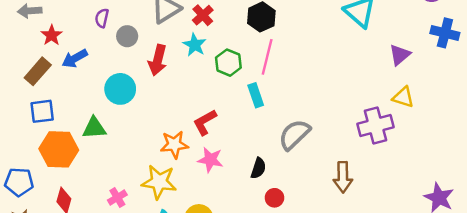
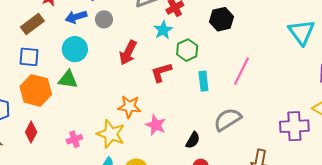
gray circle: (127, 36) -> (104, 19), moved
pink line: (267, 57) -> (242, 71), moved
blue arrow: (75, 58) -> (76, 17), moved
red arrow: (158, 60) -> (128, 53), moved
cyan circle: (120, 89) -> (75, 49), moved
red L-shape: (205, 122) -> (161, 72), moved

